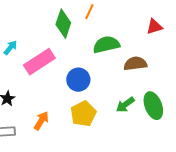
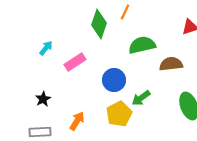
pink rectangle: (39, 62) -> (75, 62), size x0.7
green arrow: (125, 105) -> (141, 98), moved

